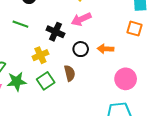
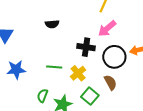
green line: (20, 24) -> (54, 67), moved
black circle: (81, 49) -> (114, 57), size x1.5

